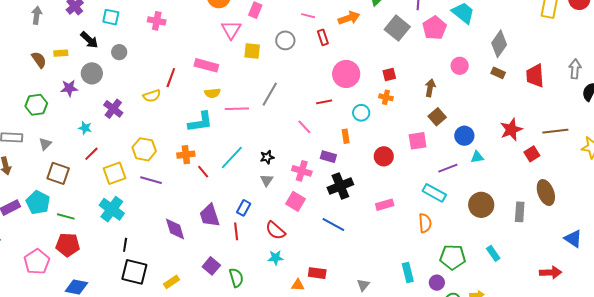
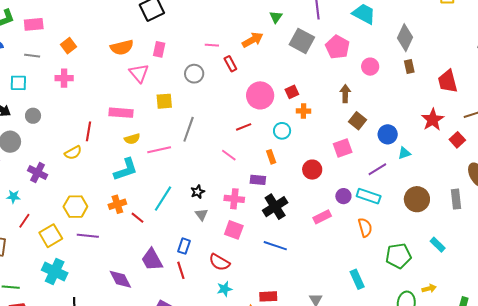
pink pentagon: (434, 28) -> (337, 47), moved
yellow square: (252, 51) -> (164, 101), moved
brown rectangle: (498, 73) -> (409, 66), turned 64
red square: (389, 74) -> (292, 92), moved
red trapezoid: (535, 76) -> (448, 81), moved
purple circle: (437, 283) -> (343, 196), moved

